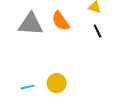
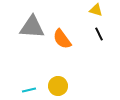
orange semicircle: (61, 21) -> (62, 39), moved

